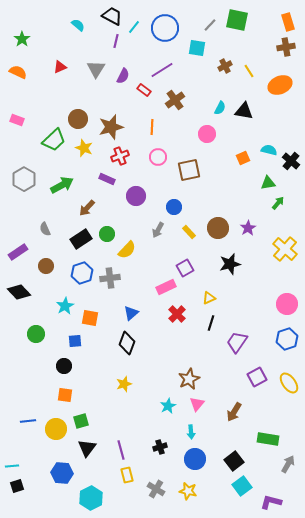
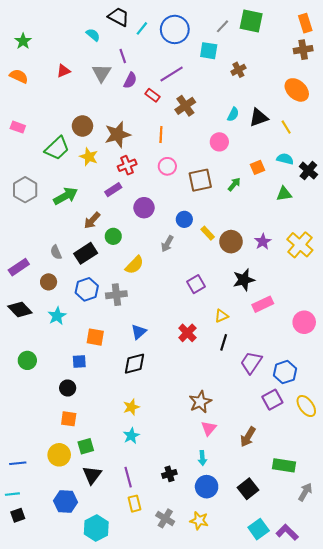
cyan semicircle: (78, 25) -> (93, 35), moved
purple line: (116, 41) -> (123, 56), moved, turned -32
yellow line: (249, 71) -> (286, 127), moved
orange ellipse: (280, 85) -> (297, 90), turned 65
black triangle: (244, 111) -> (259, 118), turned -30
purple rectangle: (107, 179) -> (113, 190), turned -56
green arrow: (278, 203) -> (234, 184), moved
gray semicircle: (45, 229) -> (56, 252), moved
yellow rectangle: (189, 232) -> (208, 233), moved
green circle: (107, 234) -> (113, 236), moved
yellow cross: (285, 249) -> (300, 245), moved
pink rectangle: (166, 287) -> (263, 304), moved
cyan star: (65, 306) -> (57, 316), moved
green circle: (36, 334) -> (27, 360), moved
blue hexagon: (287, 339) -> (285, 372), moved
black diamond: (127, 343) -> (134, 364), turned 55
cyan star: (168, 406) -> (131, 436), moved
blue line: (28, 421) -> (18, 463), moved
cyan square: (242, 486) -> (259, 529), moved
purple L-shape: (271, 502) -> (287, 532), turned 30

